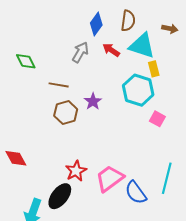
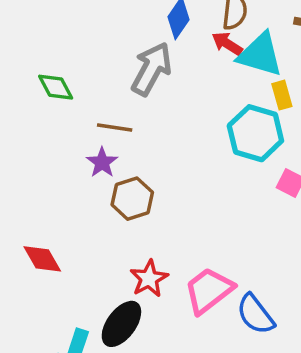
red arrow: (111, 50) -> (227, 44), moved
gray arrow: (80, 52) -> (151, 69), size x1.4
purple star: (93, 101) -> (102, 162), moved
brown hexagon: (66, 112) -> (132, 199), moved

